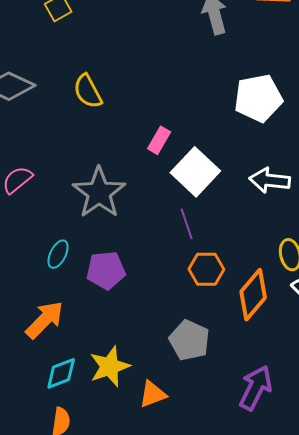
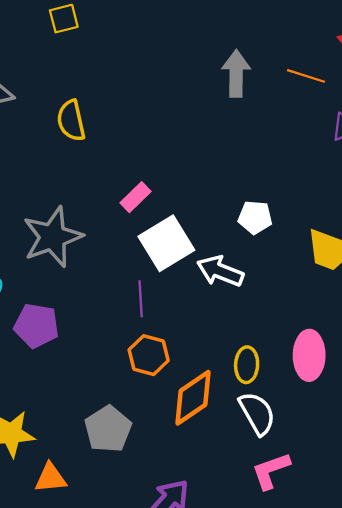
white pentagon: (258, 98) -> (255, 217), moved, size x0.6
white arrow: (270, 180) -> (220, 271), moved

